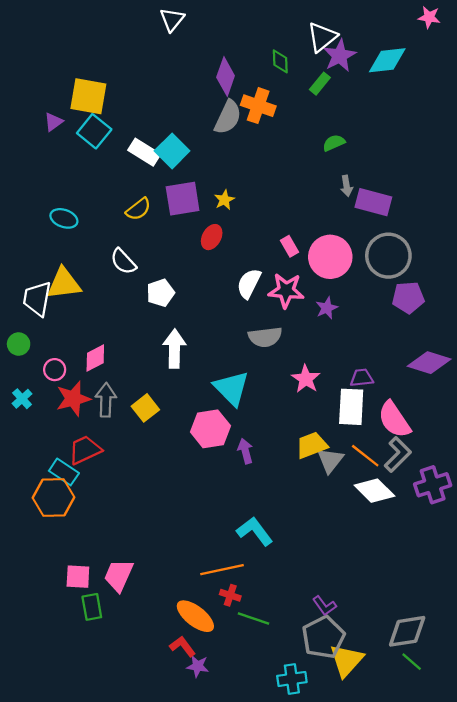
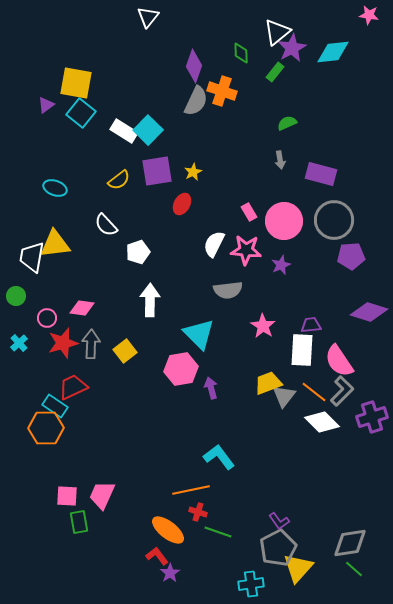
gray arrow: (347, 186) -> (280, 160), moved
pink diamond: (95, 358) -> (82, 308), turned 35
purple star: (198, 666) -> (170, 573), turned 30

